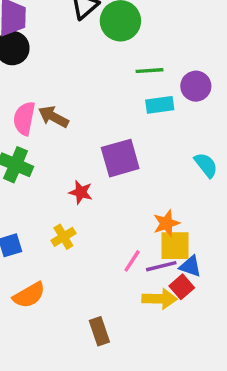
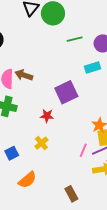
cyan rectangle: (160, 105) -> (93, 68), moved

